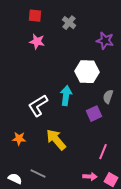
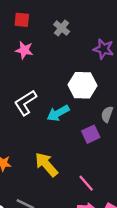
cyan arrow: (66, 96) -> (58, 113), turned -126
white L-shape: (38, 106) -> (25, 103), moved
pink line: (103, 152) -> (86, 183), moved, turned -63

